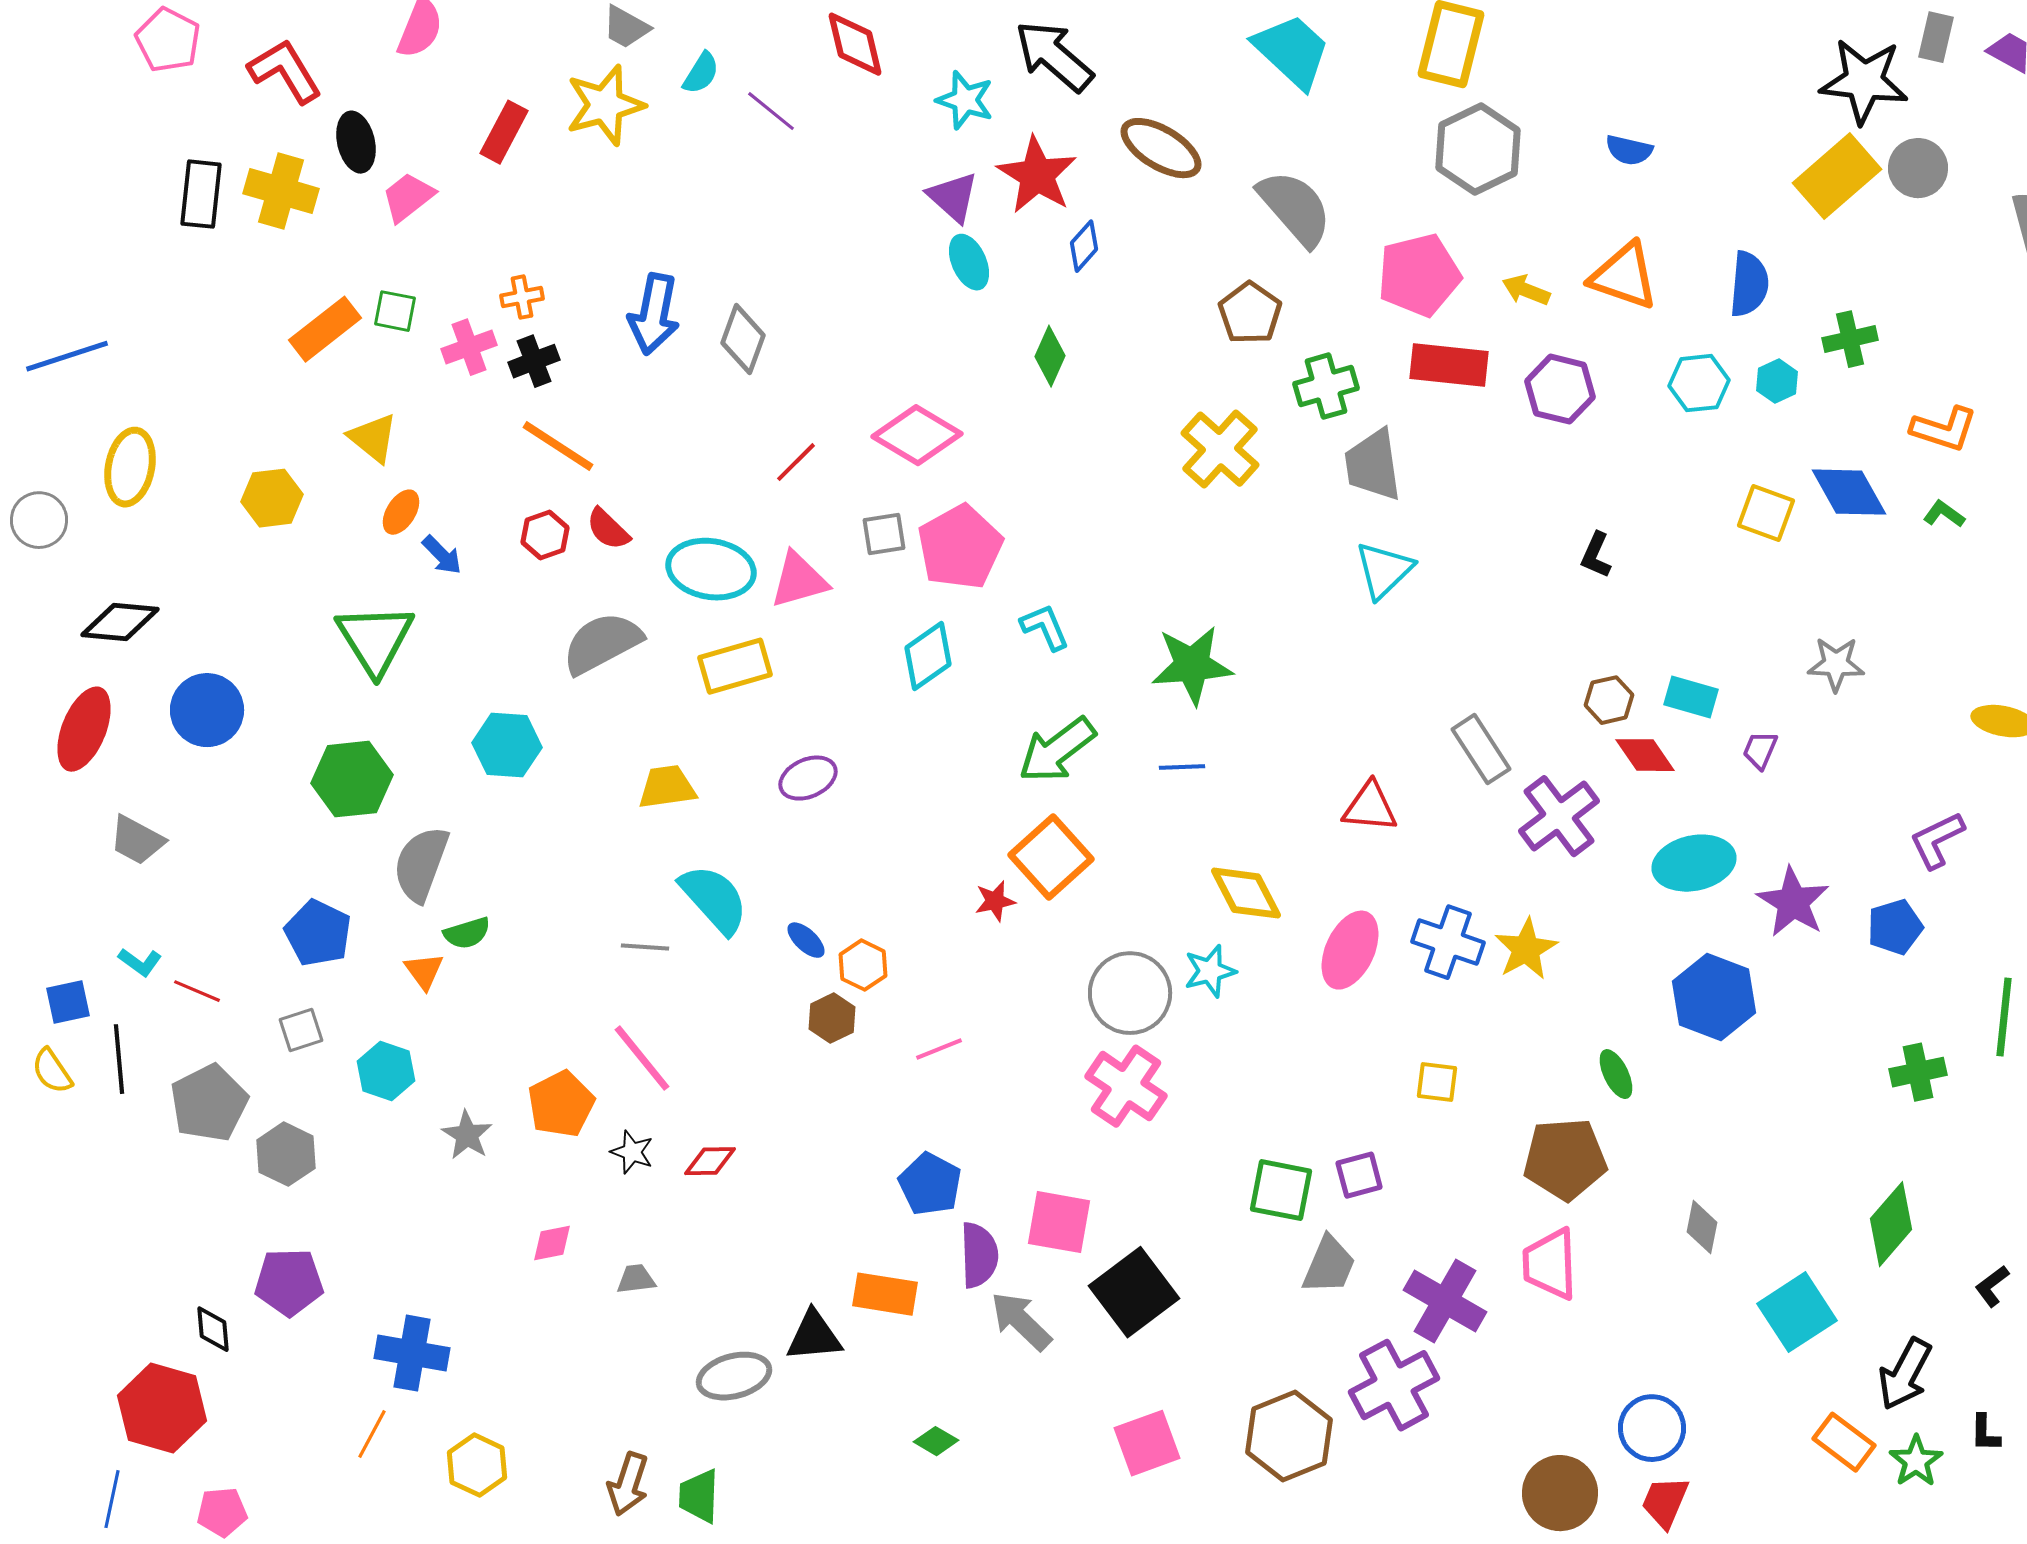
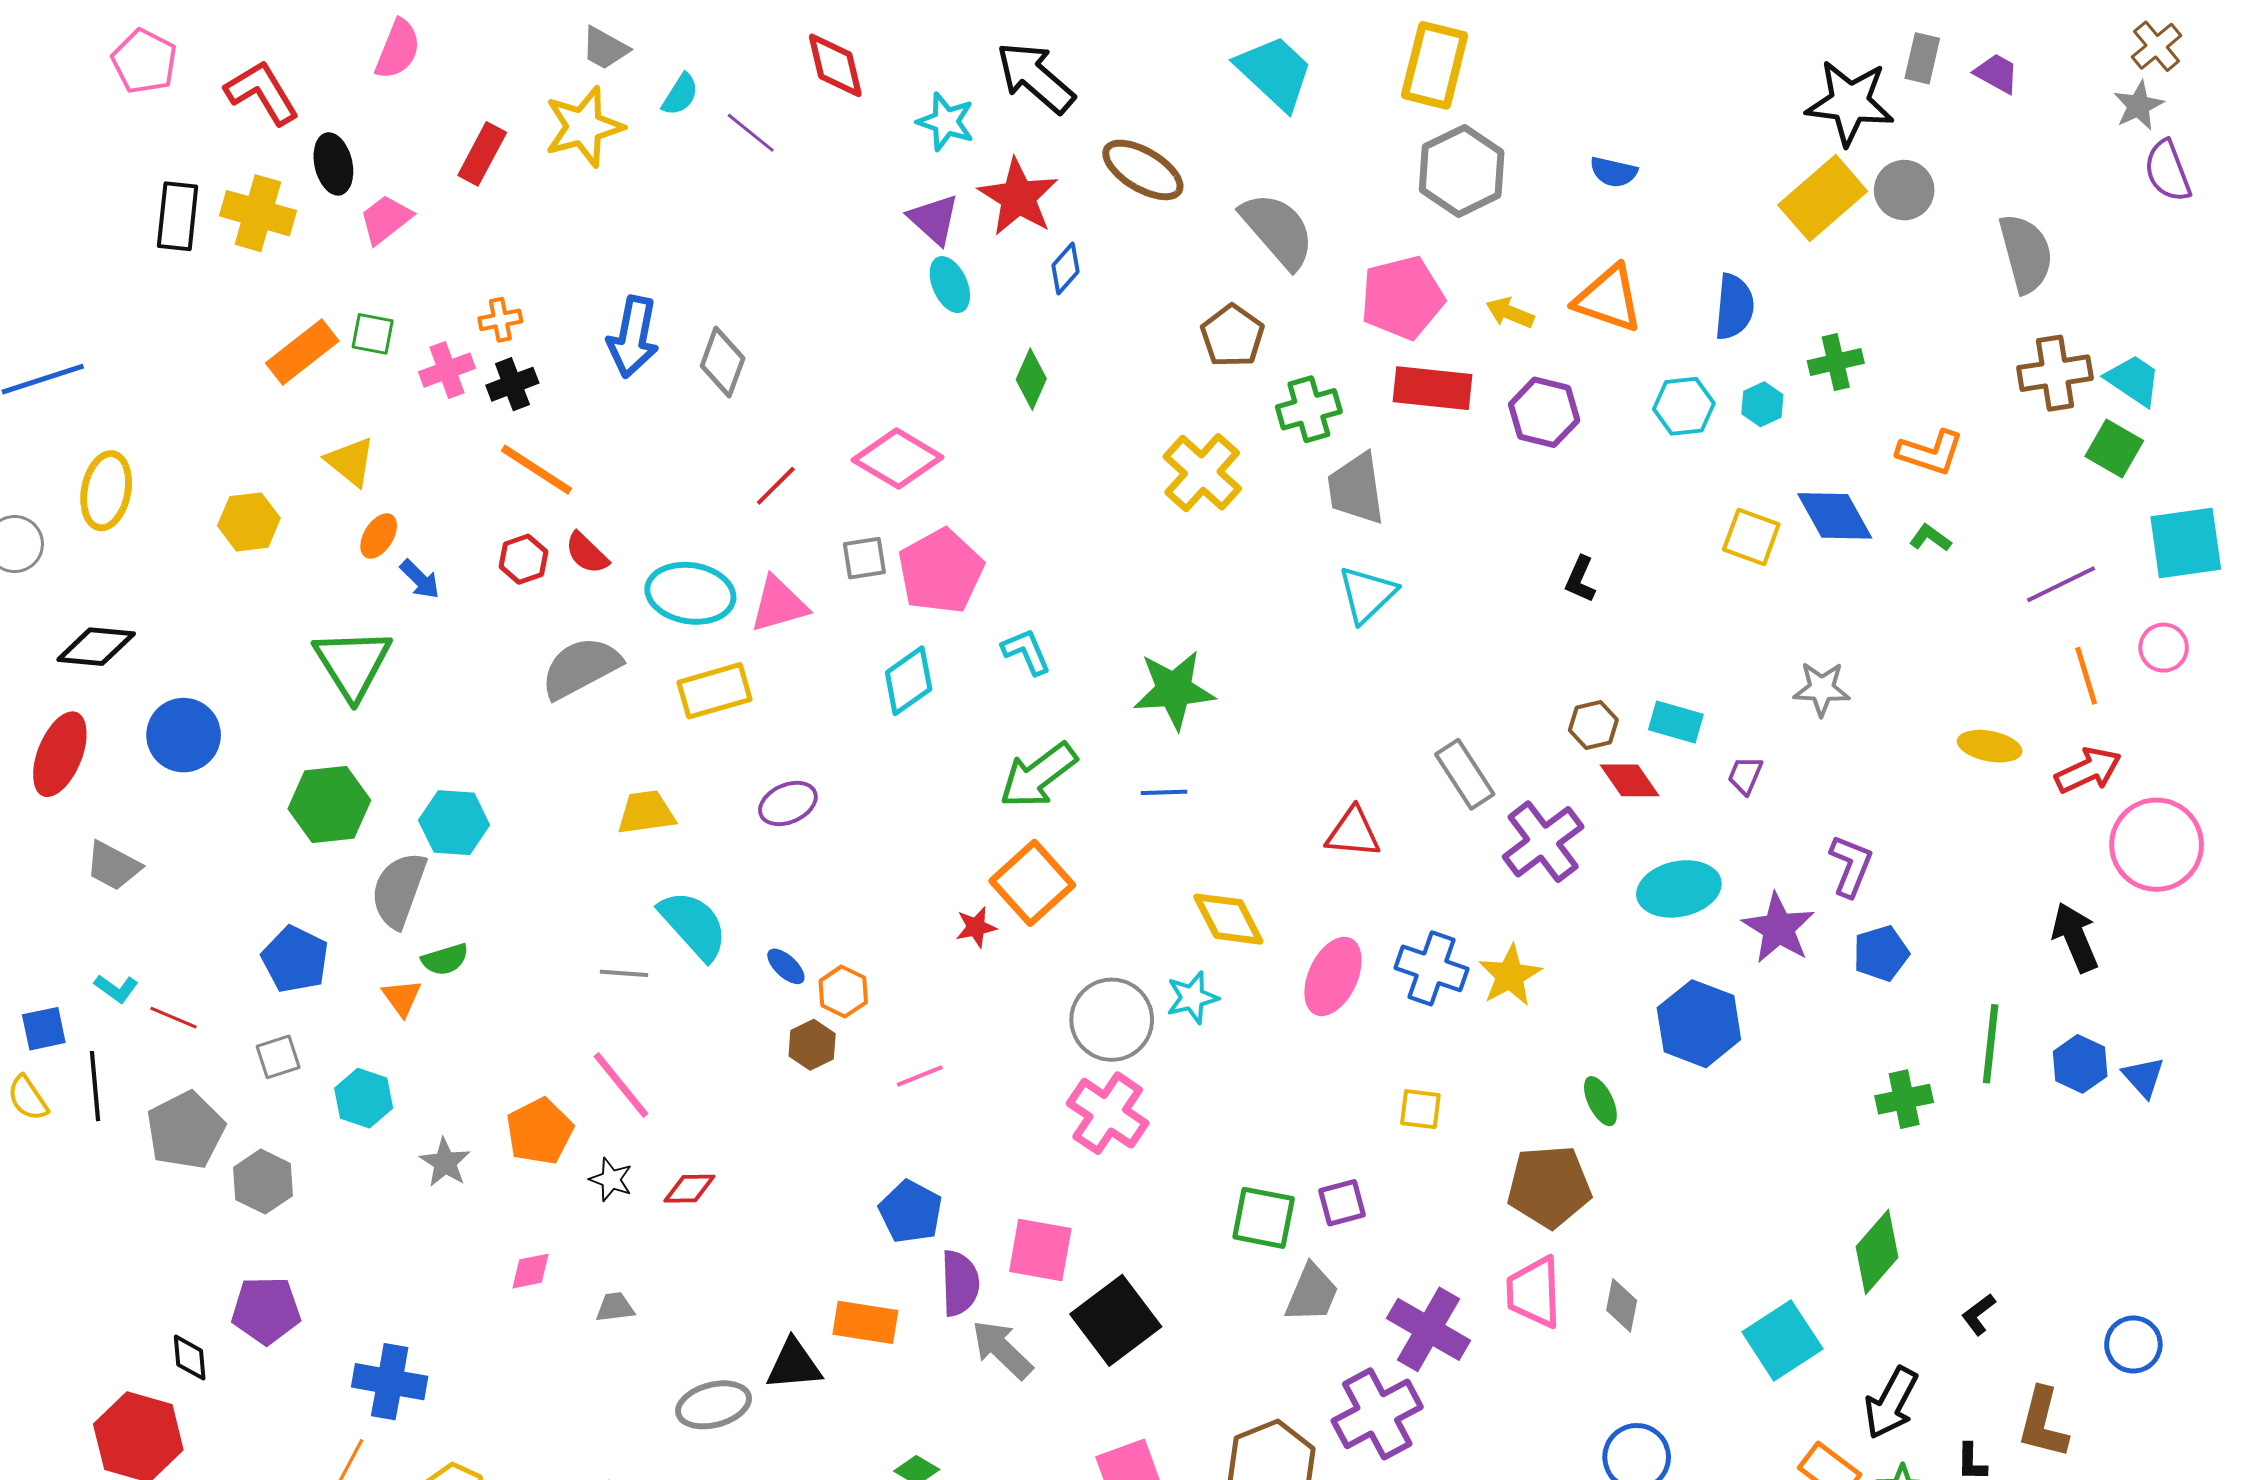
cyan hexagon: (507, 745) -> (454, 823), moved
purple L-shape: (1937, 840) -> (1851, 866), moved, turned 138
gray diamond: (1702, 1227) -> (1622, 1305), moved

